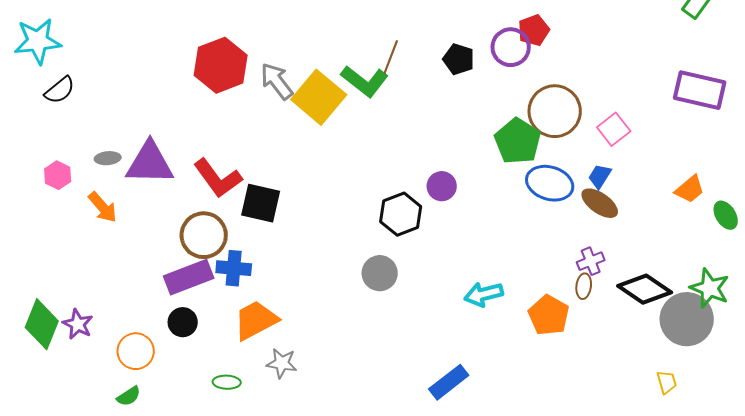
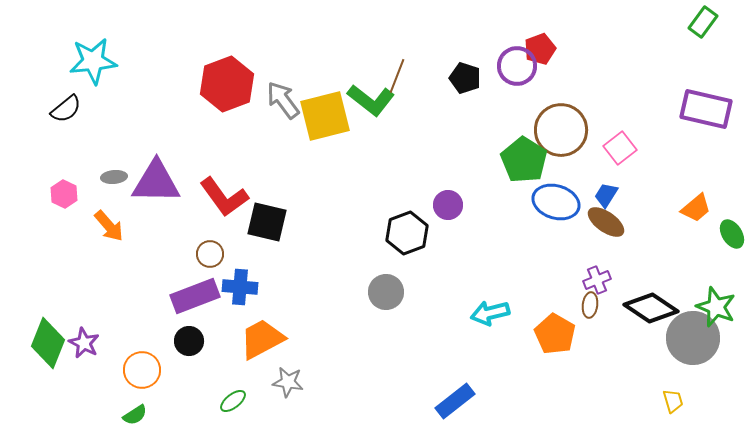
cyan star: (38, 41) -> (93, 61), moved
yellow square: (319, 97) -> (325, 116), turned 36
brown circle: (204, 235) -> (210, 254), size x0.6
green ellipse: (227, 382) -> (233, 401), turned -40

